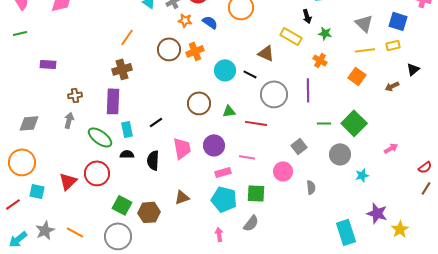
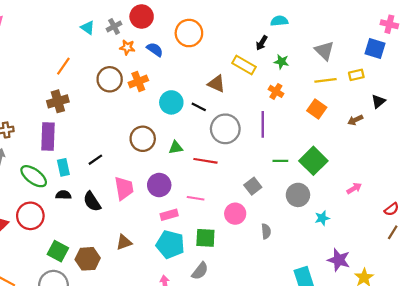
black arrow: (307, 16) -> (262, 43), turned 48
blue square: (398, 21) -> (375, 48), moved
black semicircle: (153, 160) -> (92, 202), turned -36

